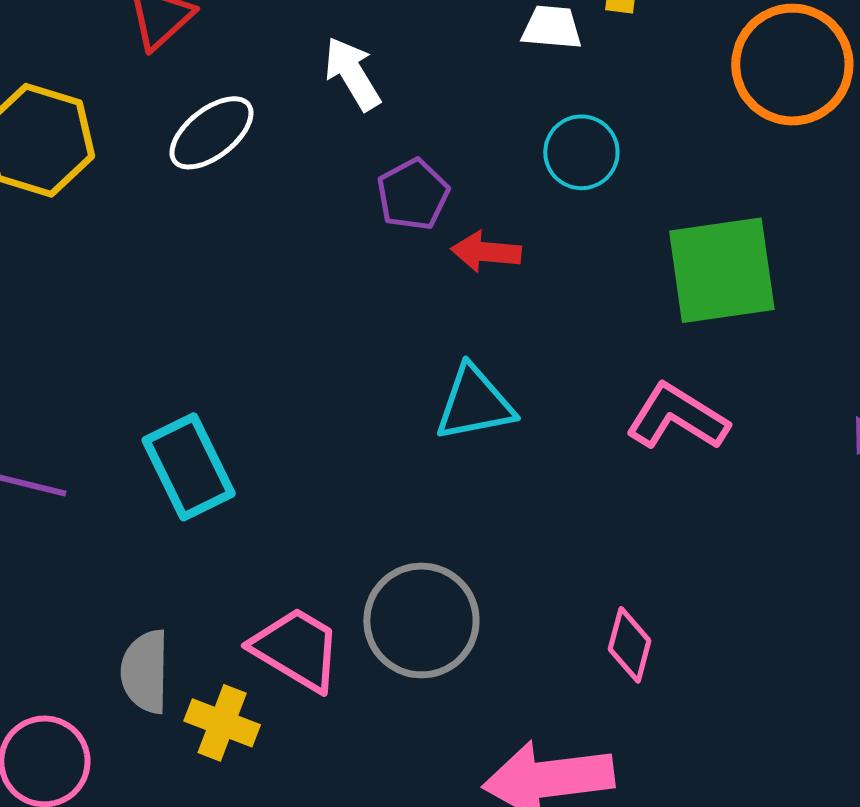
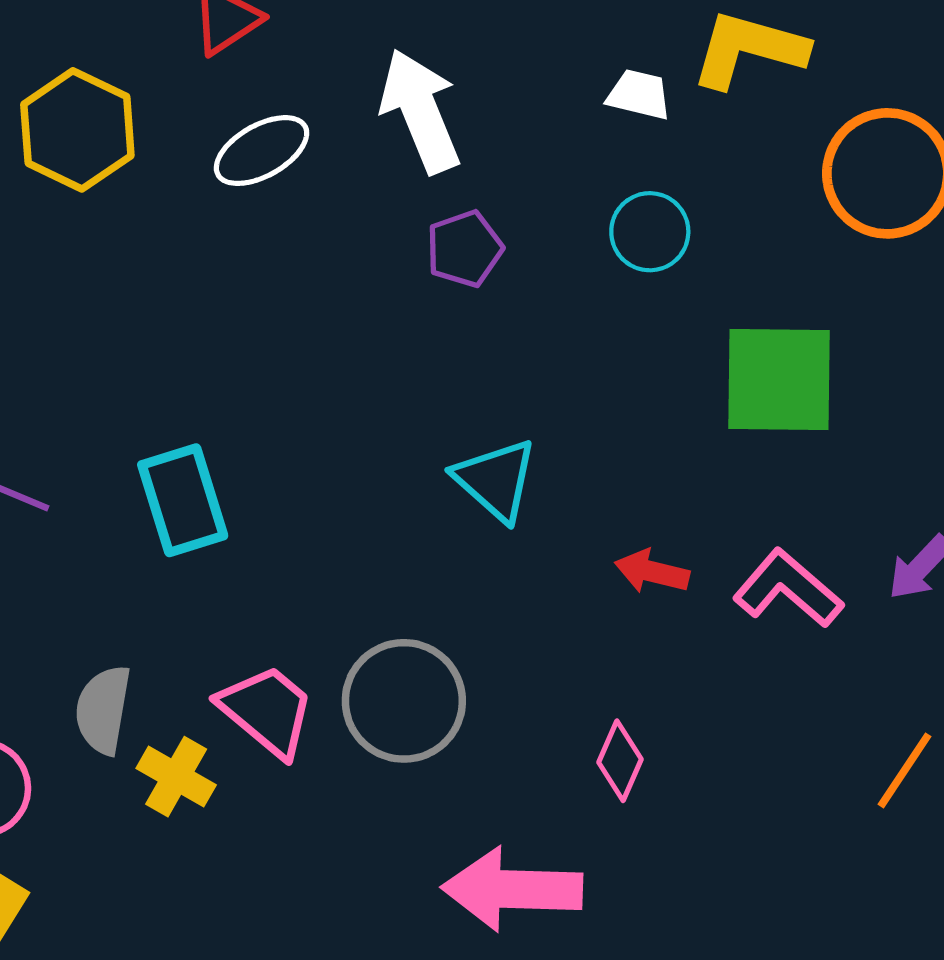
white arrow: (352, 74) -> (420, 111), size x1.5
red arrow: (486, 252) -> (652, 572), moved
cyan triangle: (475, 403) -> (496, 480), turned 44
pink L-shape: (677, 417) -> (788, 589), moved

